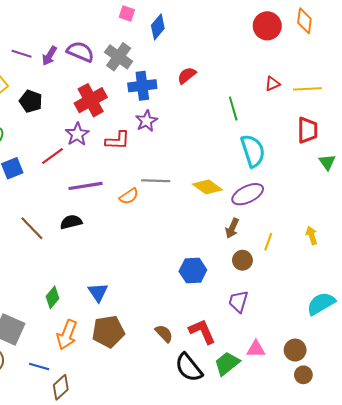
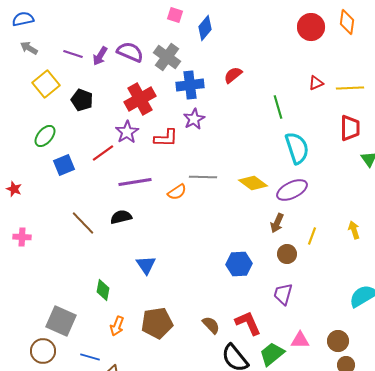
blue triangle: (98, 292) -> (146, 265), moved
green diamond: (52, 297) -> (103, 290), turned -30
orange arrow: (67, 335) -> (117, 326), size x0.7

